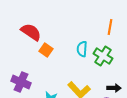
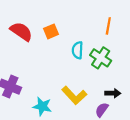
orange square: (46, 50) -> (51, 31), moved, turned 32

